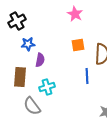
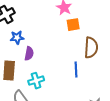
orange square: (78, 45) -> (73, 25), moved

